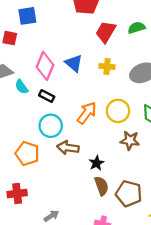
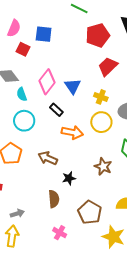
black rectangle: (47, 96) -> (56, 110), moved
yellow circle: (118, 111) -> (101, 122), moved
orange arrow: (87, 113) -> (72, 132), turned 50
cyan circle: (51, 126) -> (24, 121), moved
brown semicircle: (102, 186) -> (54, 199), moved

